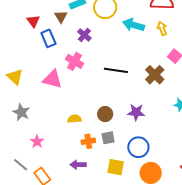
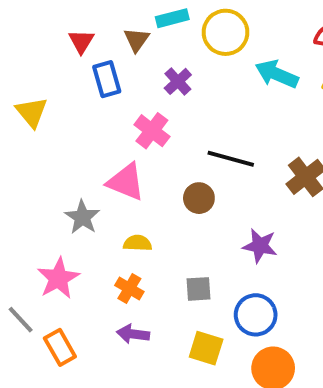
yellow triangle: (15, 77) -> (32, 112), moved
pink triangle: (53, 79) -> (126, 182), moved
gray star: (21, 112) -> (82, 217), moved
brown circle: (105, 114) -> (199, 198), moved
orange cross: (88, 141) -> (129, 289), moved, turned 32
pink star: (37, 142) -> (58, 278), size x1.5

